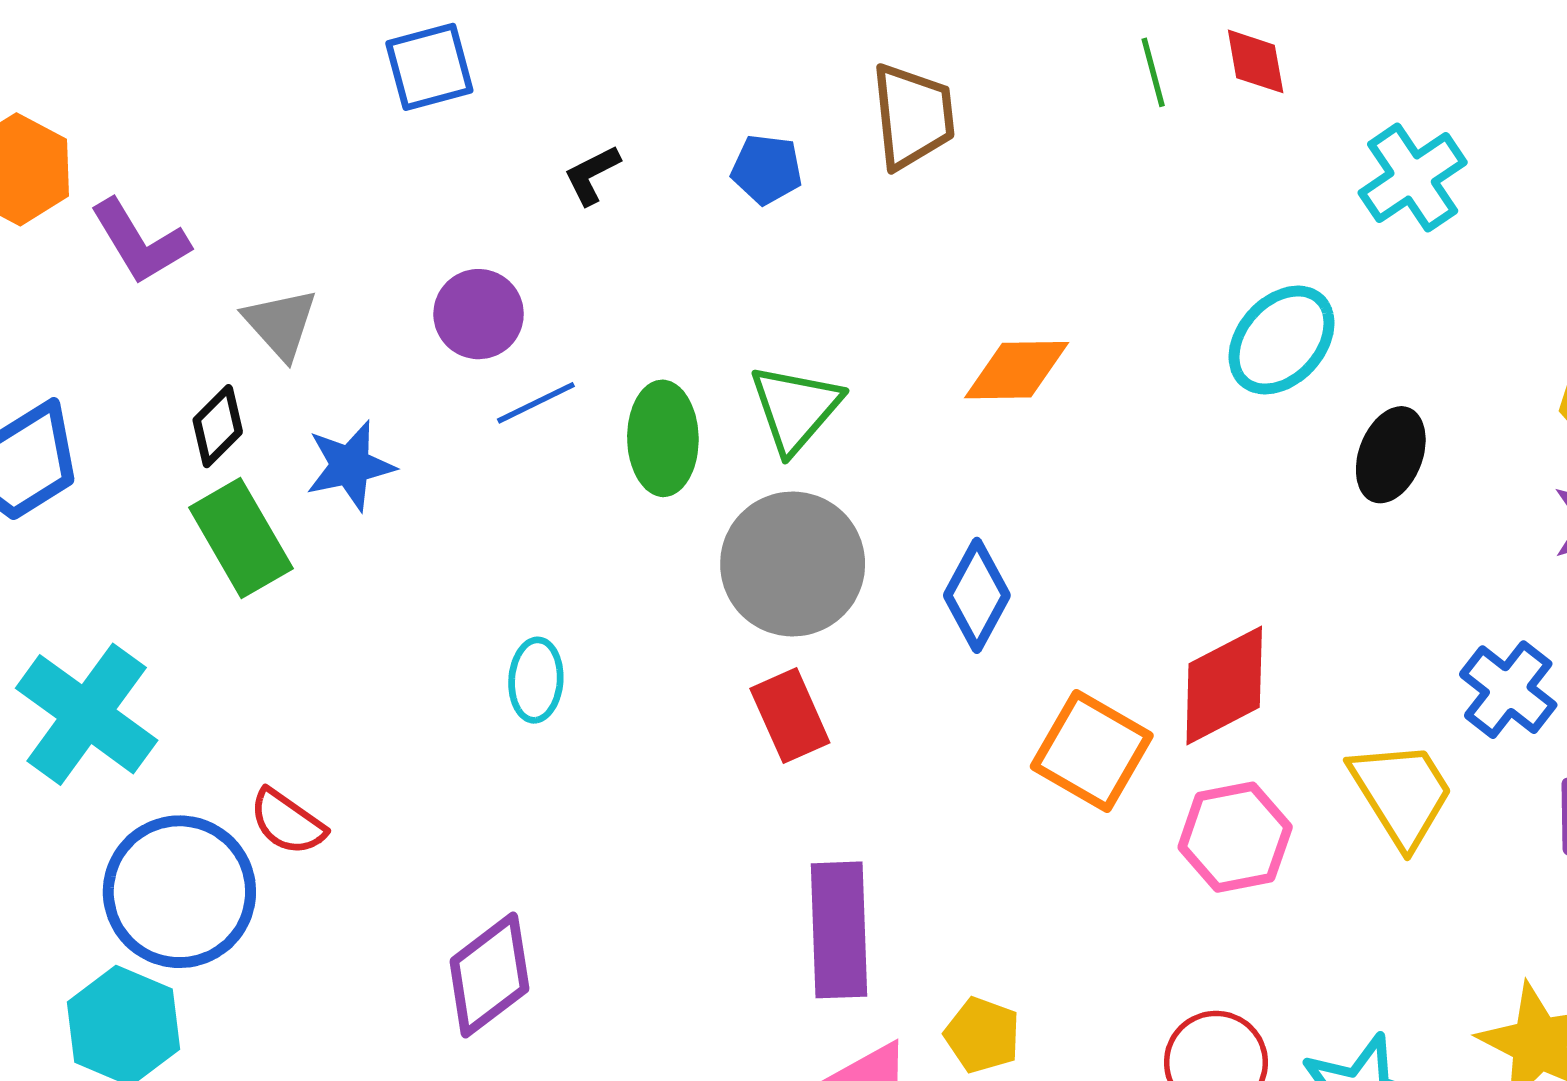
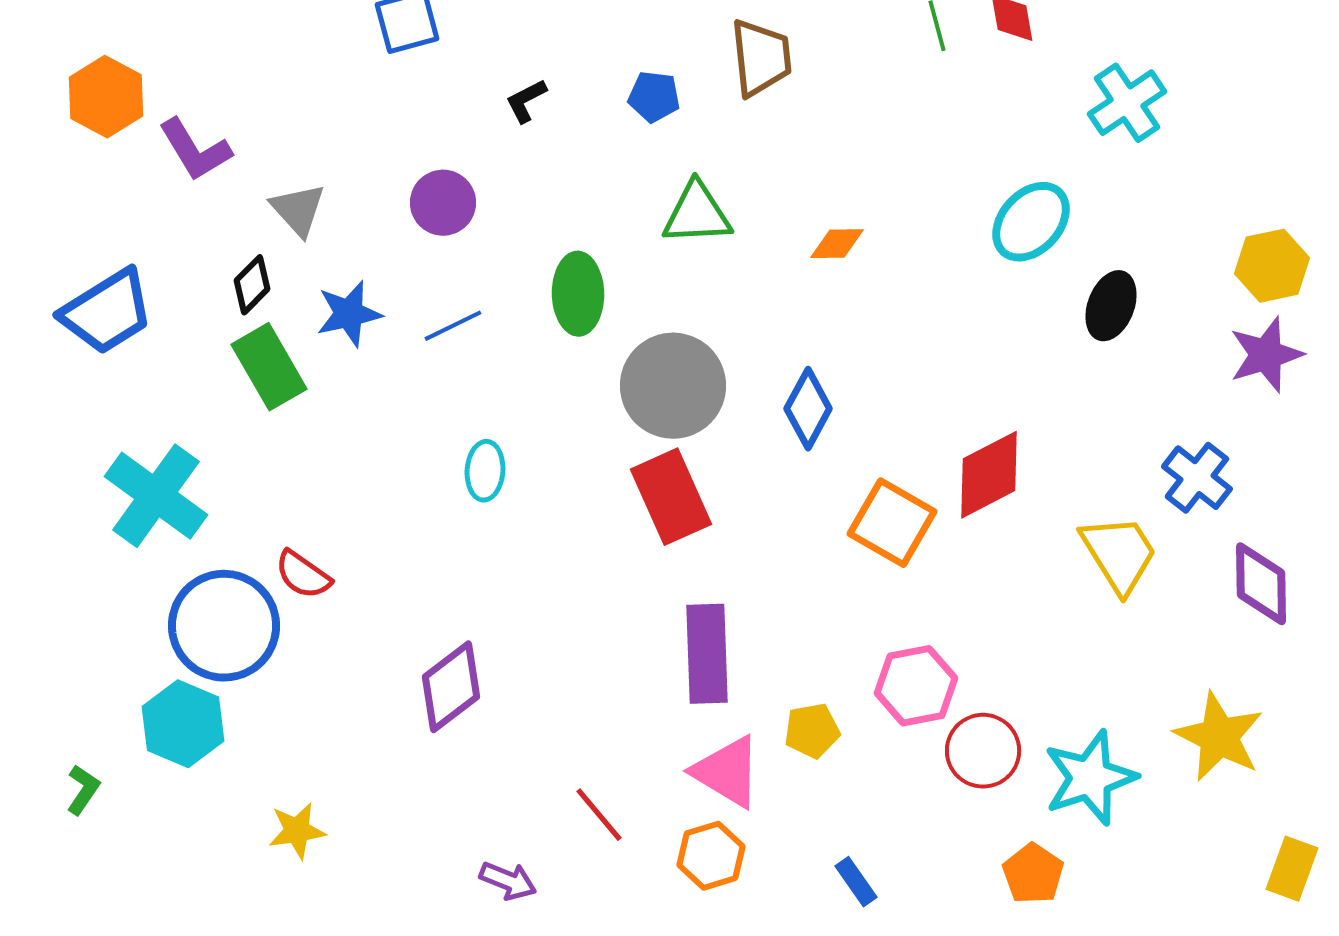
orange diamond: (1017, 370) -> (837, 244), size x0.7
blue line: (536, 403) -> (453, 326), moved
green triangle: (795, 408) -> (697, 214), moved, turned 46
red rectangle: (790, 716) -> (671, 497), size x1.4
pink hexagon: (1235, 837) -> (916, 686), moved
yellow pentagon: (982, 1035) -> (812, 731), turned -30

